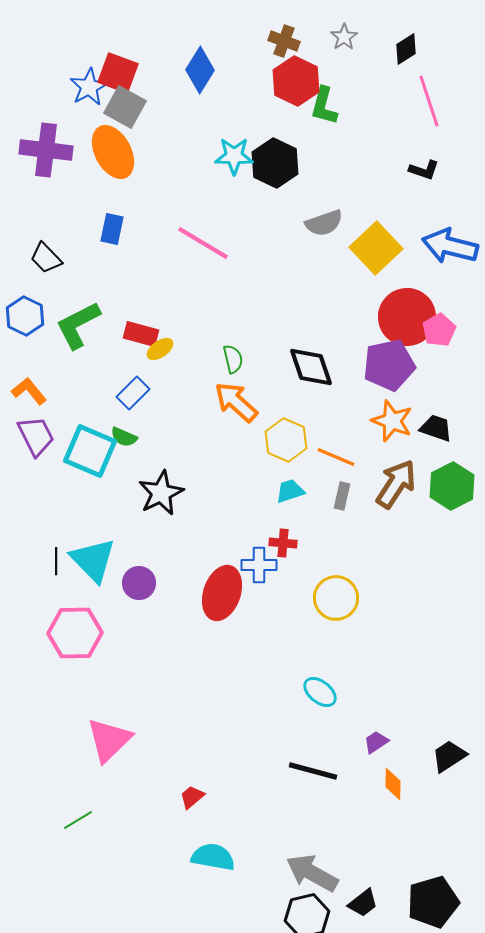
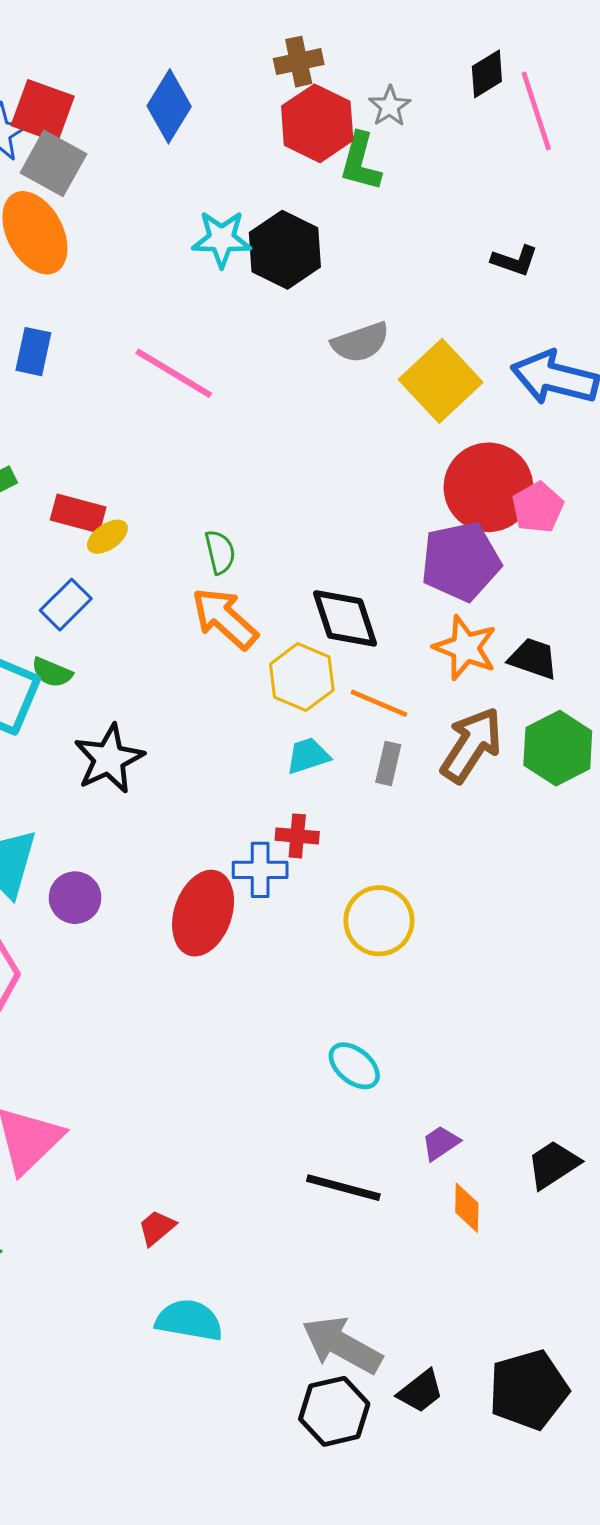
gray star: (344, 37) -> (390, 106), moved
brown cross: (284, 41) -> (299, 62), turned -32
pink line: (429, 101) -> (536, 111), moved
black diamond: (311, 367) -> (345, 618), moved

